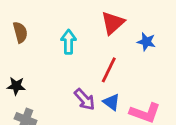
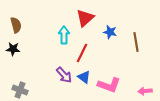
cyan arrow: (69, 42) -> (64, 35), moved
black star: (16, 86) -> (13, 49), moved

